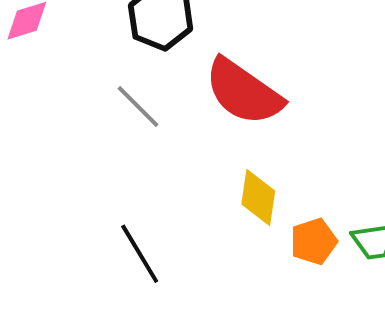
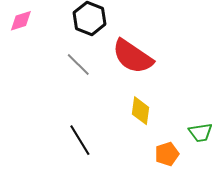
orange pentagon: (314, 241) -> (167, 154), moved

